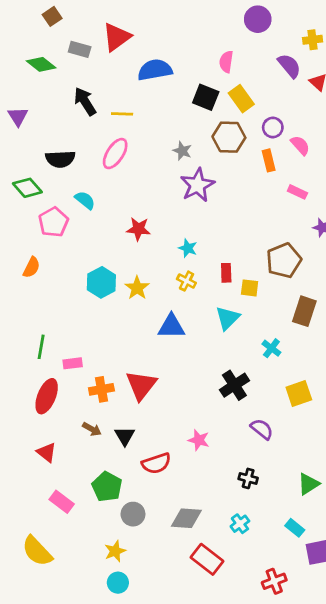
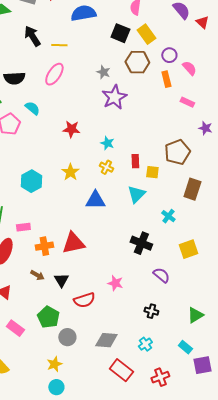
cyan hexagon: (101, 282) -> (31, 181), moved
red triangle: (141, 385) -> (73, 243), turned 40
black cross: (234, 385) -> (141, 243), turned -35
red cross: (274, 581) -> (160, 377), moved

